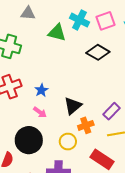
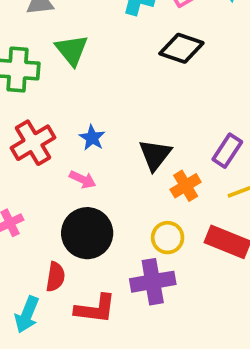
green triangle: (57, 33) -> (72, 50), moved, turned 48
pink arrow: (40, 112) -> (83, 180), moved
yellow circle: (68, 142) -> (168, 238), moved

